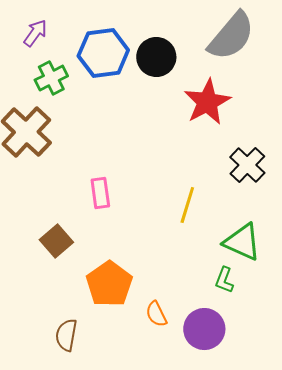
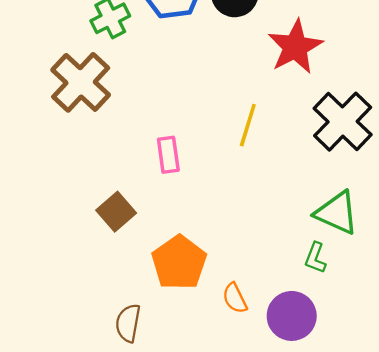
black cross: (247, 165) -> (343, 122), size x1.4
yellow line: (187, 205) -> (248, 125), moved

